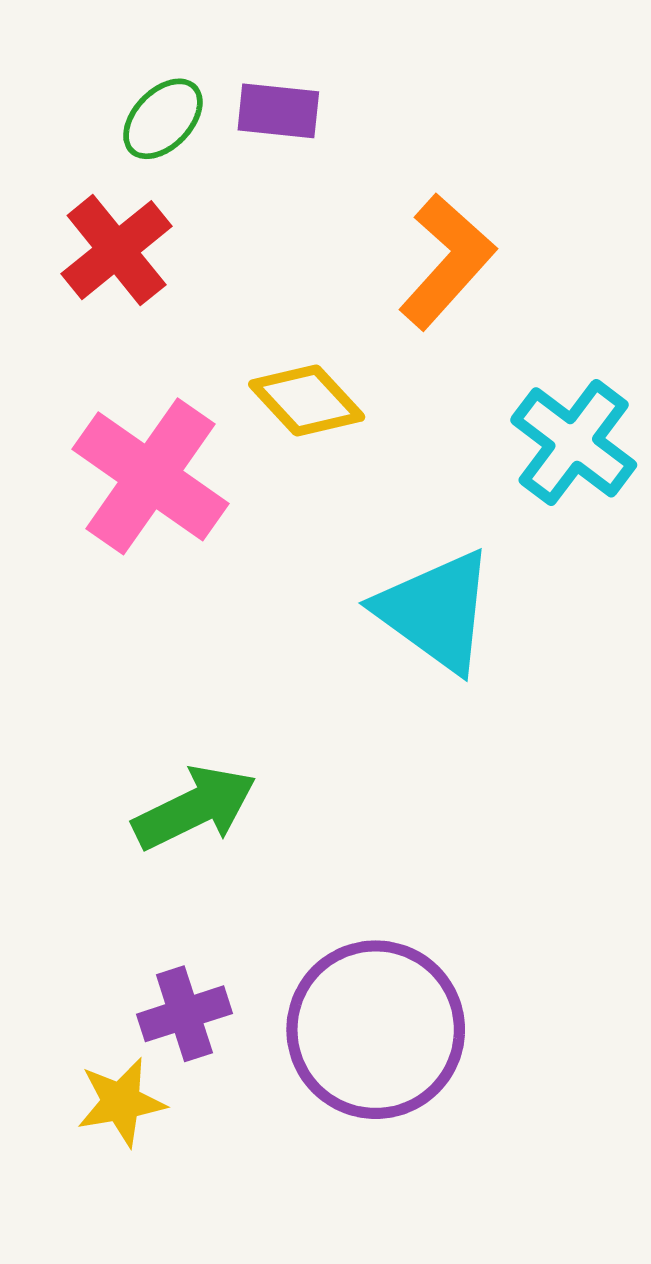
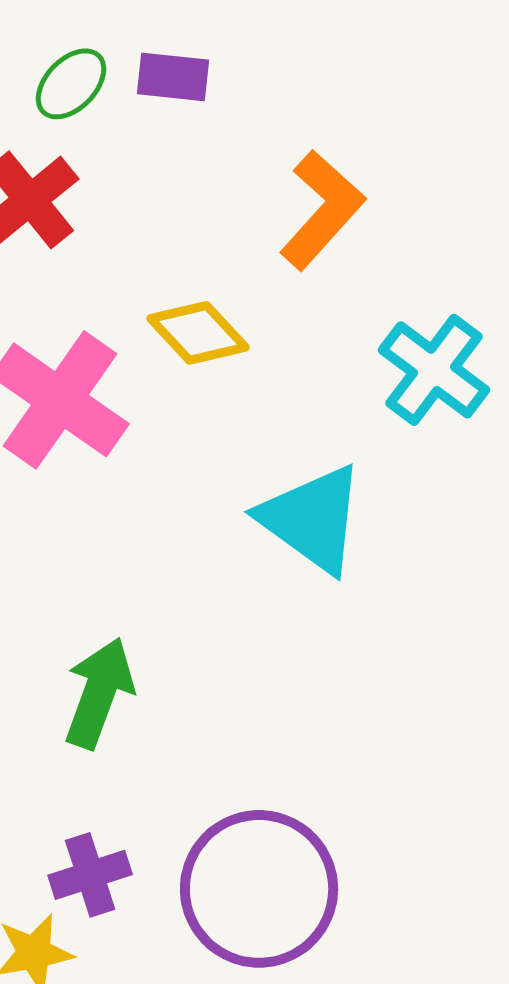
green arrow: (195, 808) -> (99, 693), turned -44

